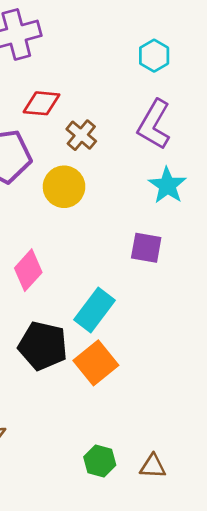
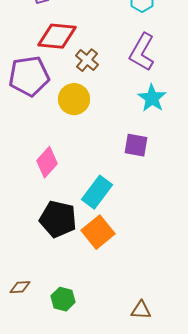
red diamond: (41, 103) -> (57, 36), size x1.4
green hexagon: (100, 461) -> (63, 299), moved

